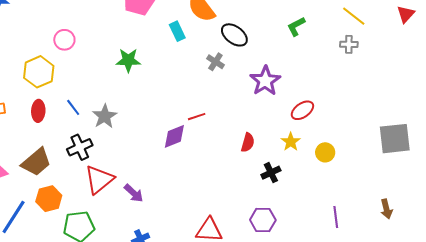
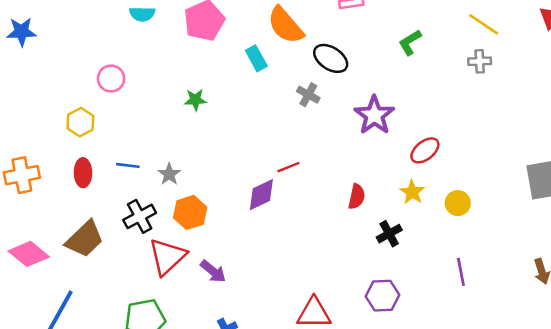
green star: (128, 60) -> (195, 100), size x0.7
yellow hexagon: (39, 72) -> (80, 122), size x0.7
blue line: (73, 107) -> (128, 165), turned -42
gray star: (105, 116) -> (169, 174), size x0.7
orange hexagon: (49, 199) -> (190, 212), moved
purple line: (336, 217) -> (461, 272), moved

